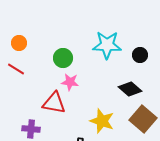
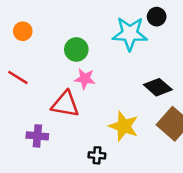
black circle: (140, 55) -> (157, 17), moved
red line: (16, 69) -> (18, 77), moved

